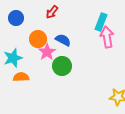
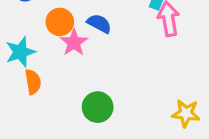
green circle: (62, 66) -> (98, 107), moved
orange semicircle: (21, 77) -> (33, 82), turned 84

